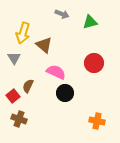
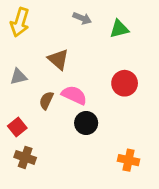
yellow arrow: (23, 33) -> (20, 22), moved
gray triangle: (14, 58) -> (19, 77), turned 48
brown semicircle: (28, 86) -> (46, 100), moved

